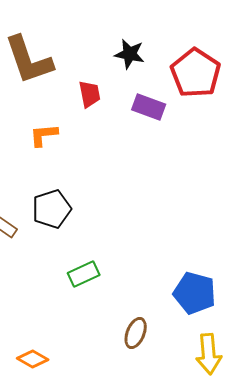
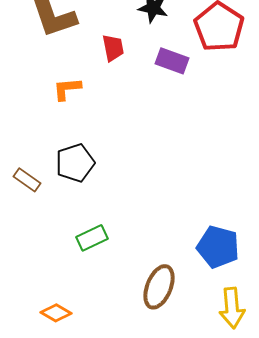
green rectangle: (84, 274) -> (92, 238), moved
brown ellipse: (136, 333) -> (159, 287), size x1.4

